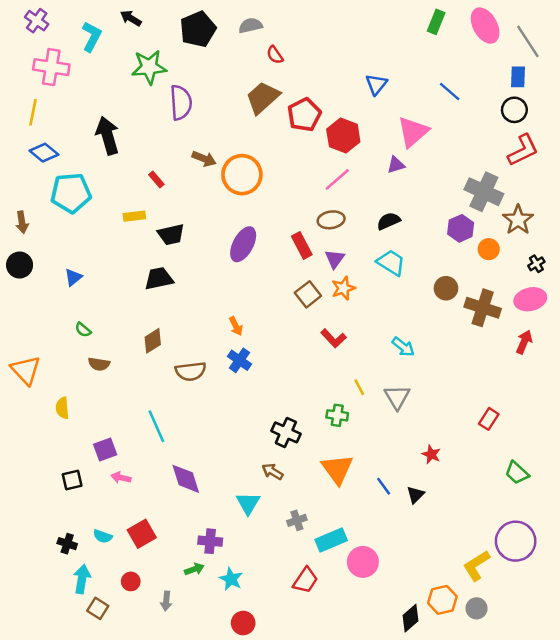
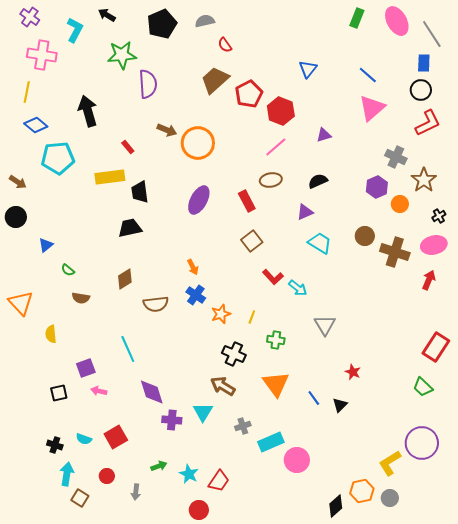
pink triangle: (413, 132) -> (372, 108), moved
gray cross: (484, 192) -> (396, 157), size x0.7
yellow rectangle: (134, 216) -> (110, 177), size x1.6
brown arrow: (22, 222) -> (18, 182), turned -48
black trapezoid: (171, 234) -> (140, 192), turned 95
purple triangle: (335, 259) -> (305, 212), moved, turned 30
cyan trapezoid: (391, 263) -> (320, 243), moved
blue triangle: (73, 277) -> (46, 245), moved
orange star: (343, 288) -> (221, 314), moved
cyan arrow: (403, 347) -> (298, 288), moved
yellow line: (359, 387) -> (252, 317), moved, turned 48
red rectangle: (489, 419) -> (436, 347), moved, size x1.6
brown arrow: (272, 472) -> (223, 386), size x1.4
purple cross: (210, 541) -> (172, 420), moved
red trapezoid: (305, 580) -> (219, 481), moved

